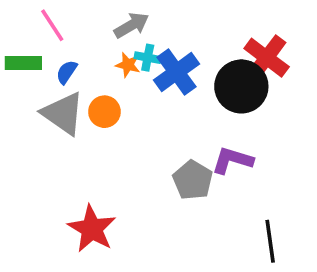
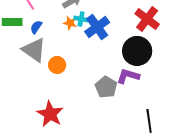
black circle: (241, 86) -> (137, 51), moved
orange circle: (104, 112) -> (57, 65), moved

